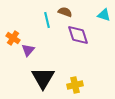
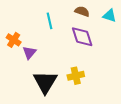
brown semicircle: (65, 12) -> (82, 11), moved
yellow cross: (75, 85) -> (76, 76), moved

